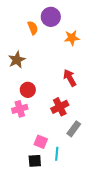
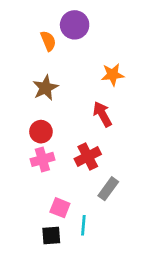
orange star: (72, 38) -> (113, 75), moved
brown star: (17, 60) -> (45, 88), moved
pink cross: (20, 109) -> (42, 159), moved

